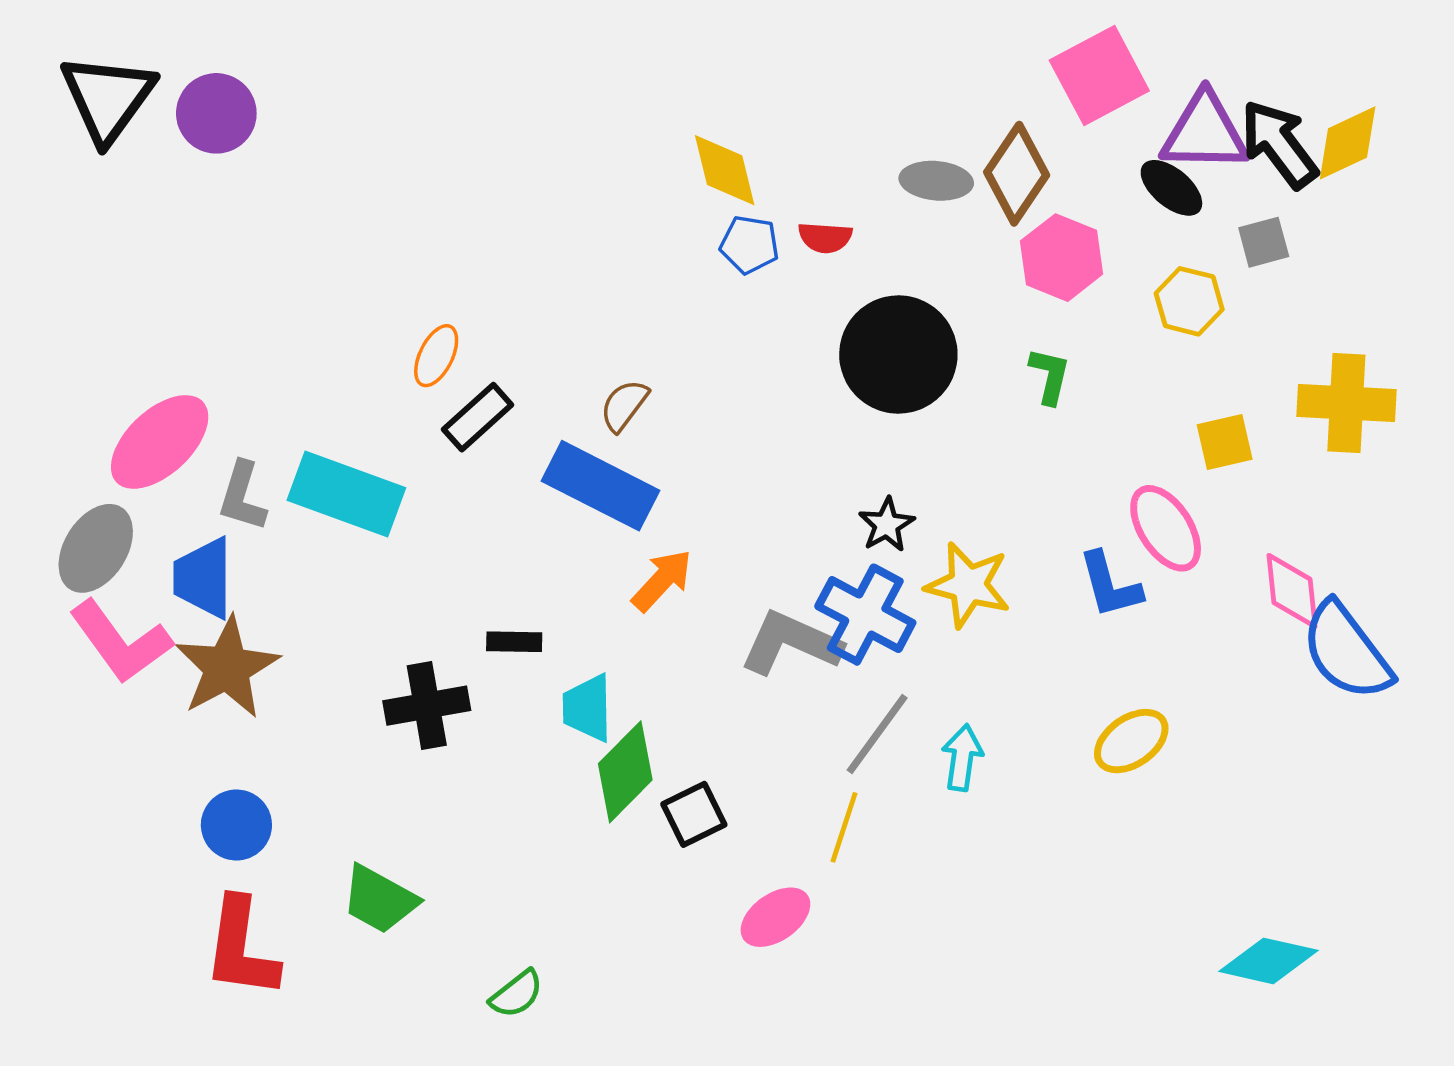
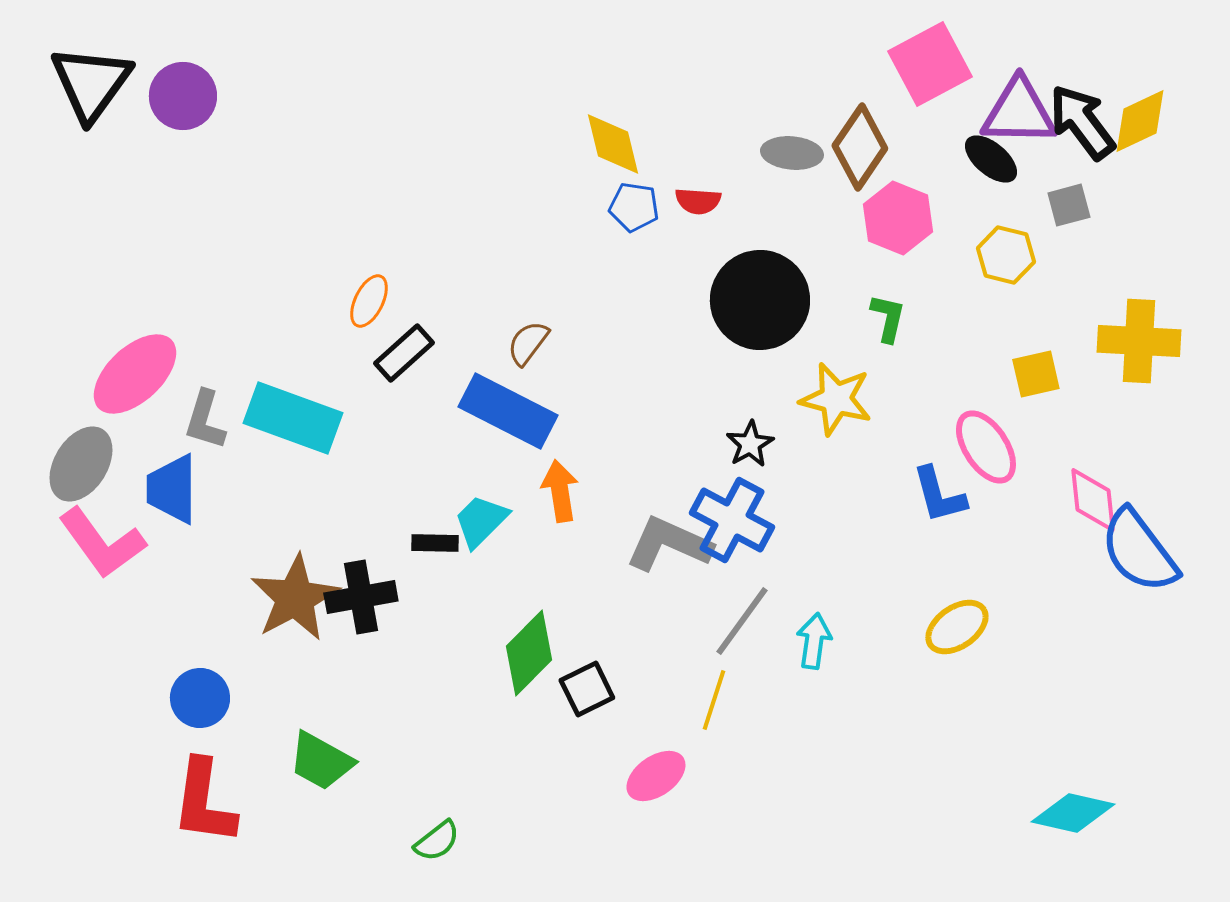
orange arrow: (662, 580) -> (560, 491), turned -52
yellow star: (968, 585) -> (836, 399), moved
brown star: (227, 668) -> (295, 598), moved
cyan trapezoid: (588, 708) -> (481, 521), moved, turned 46

